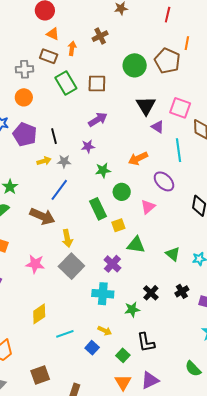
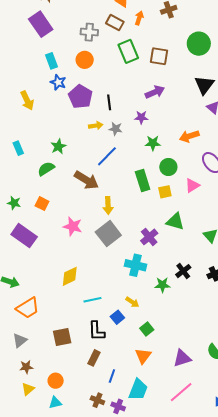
yellow square: (118, 225) -> (165, 192), moved
black L-shape: (146, 342) -> (97, 331), moved
purple triangle: (150, 380) -> (182, 358), moved

